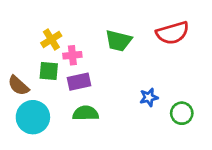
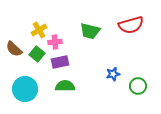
green square: (49, 71) -> (37, 54), turned 35
brown semicircle: (18, 86) -> (14, 49), moved

